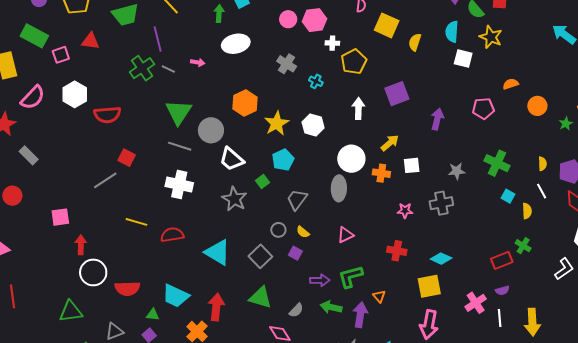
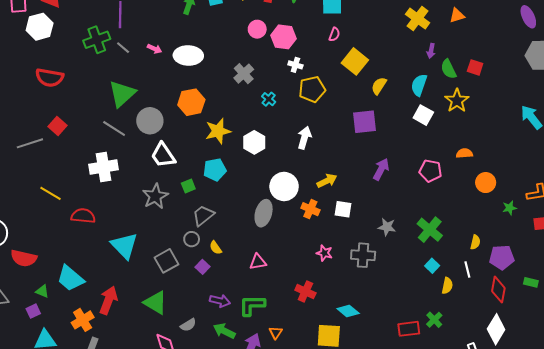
white ellipse: (236, 44) -> (188, 55), moved
white hexagon: (75, 94) -> (40, 27), moved
purple square: (397, 94) -> (364, 122), moved
white cross: (179, 185) -> (104, 167), turned -36
gray trapezoid: (297, 199) -> (203, 215), moved

